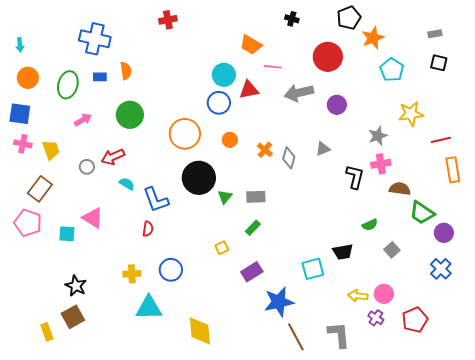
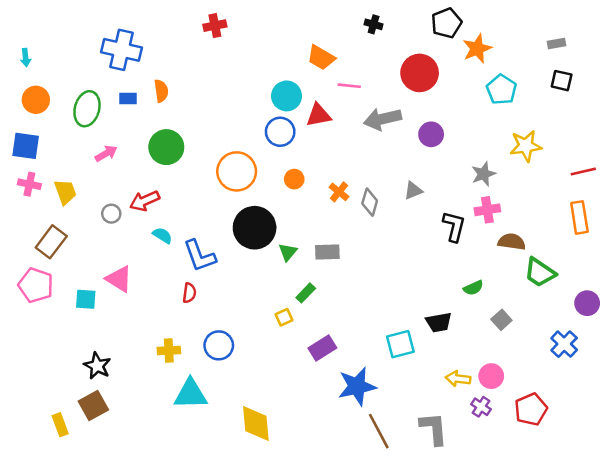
red line: (441, 140) -> (583, 171), moved
green rectangle: (253, 228) -> (306, 293), moved
purple circle: (444, 233) -> (587, 303), moved

